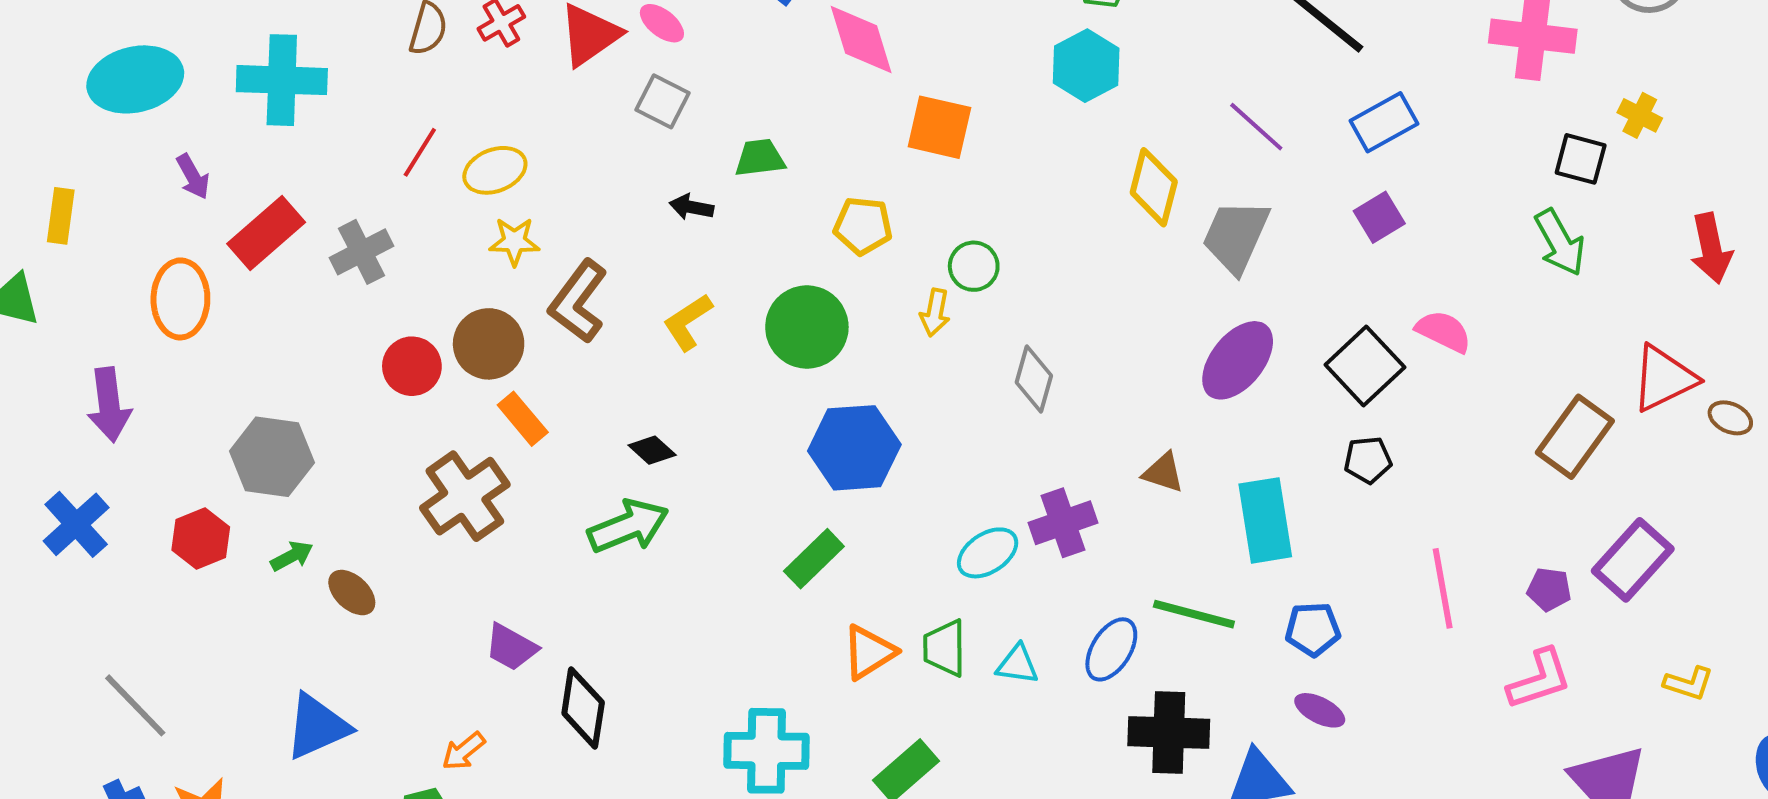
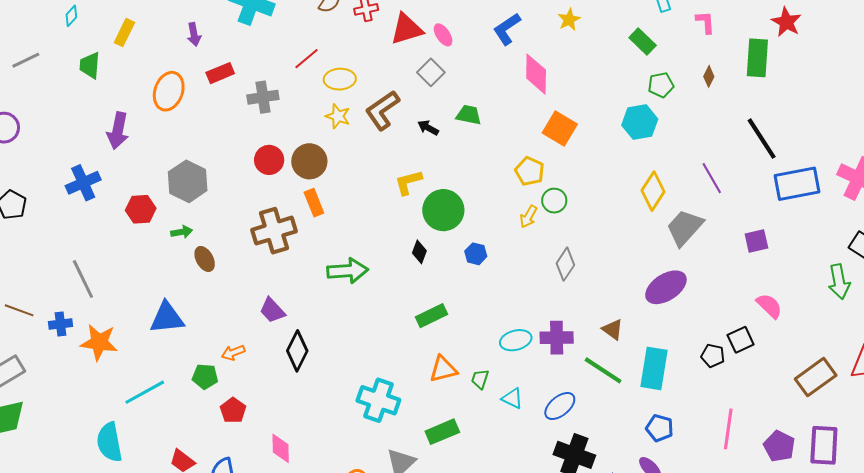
blue rectangle: (1384, 122) -> (797, 184), moved, size x1.4
yellow pentagon: (863, 226) -> (530, 171), moved
red rectangle: (266, 233) -> (220, 73), size x0.7
brown L-shape: (578, 301) -> (382, 110), moved
green circle: (807, 327) -> (443, 210), moved
black square: (1365, 366) -> (741, 340), moved, size x0.7
blue hexagon: (854, 448) -> (476, 254), moved, size x0.5
black diamond: (652, 450) -> (419, 252), moved, turned 50
purple rectangle: (1633, 560) -> (824, 445), turned -57
purple pentagon: (1549, 589) -> (779, 446), size x1.4
green line: (1194, 614) -> (603, 370), moved
green trapezoid: (945, 648) -> (480, 379), size x0.7

